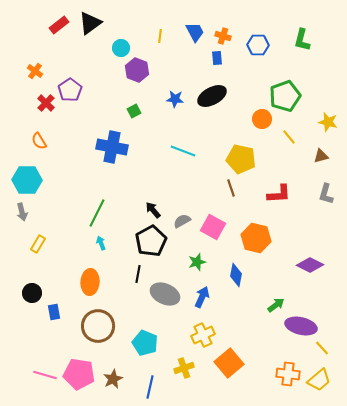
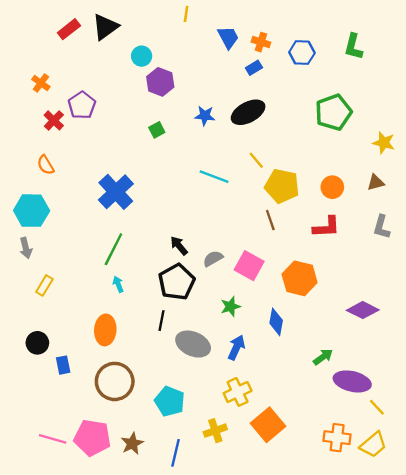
yellow line: (160, 36) -> (186, 14), moved
blue rectangle: (217, 58) -> (254, 68), turned 64
orange circle: (262, 119) -> (332, 187), moved
yellow line: (289, 137) -> (256, 160), moved
blue cross: (112, 147) -> (116, 192), moved, turned 36

